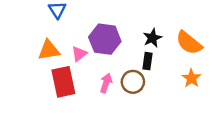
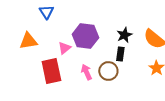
orange triangle: (49, 50) -> (28, 41), moved
pink arrow: (106, 83) -> (86, 72), turned -42

